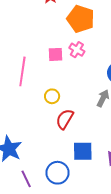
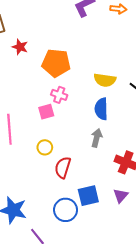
pink square: (56, 54) -> (46, 112), moved
blue circle: (58, 173) -> (66, 210), moved

